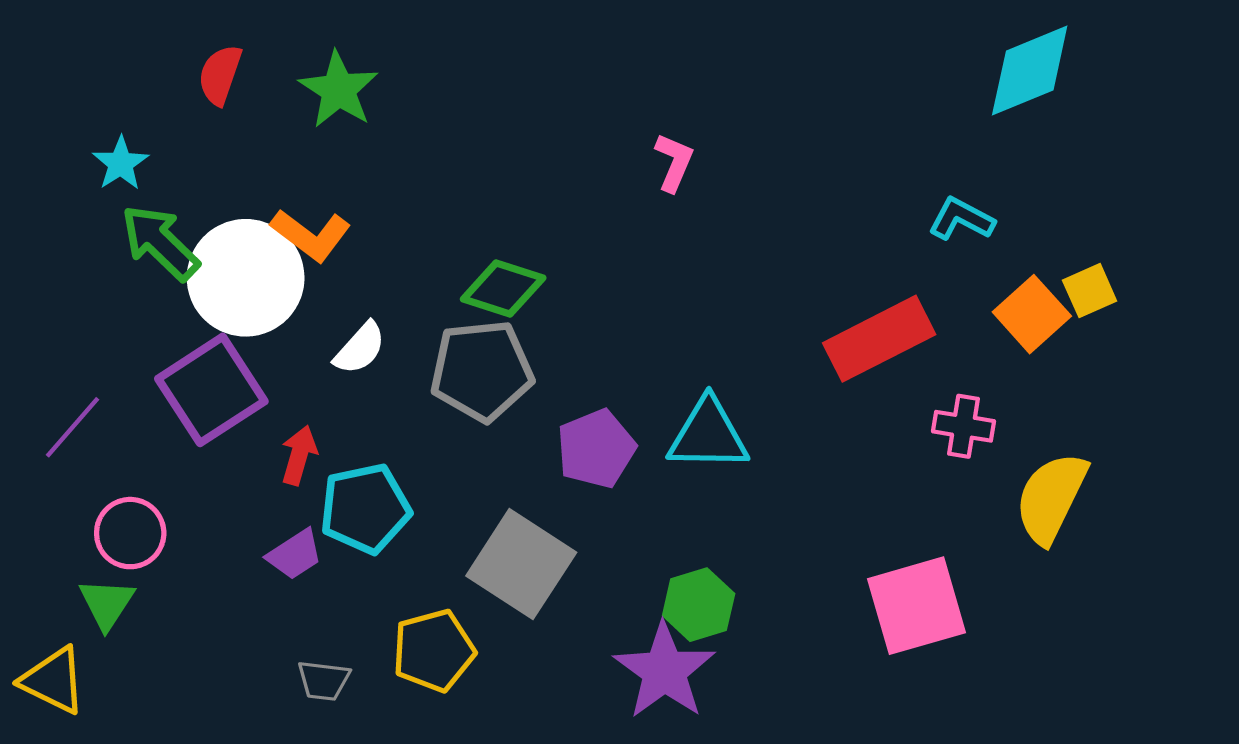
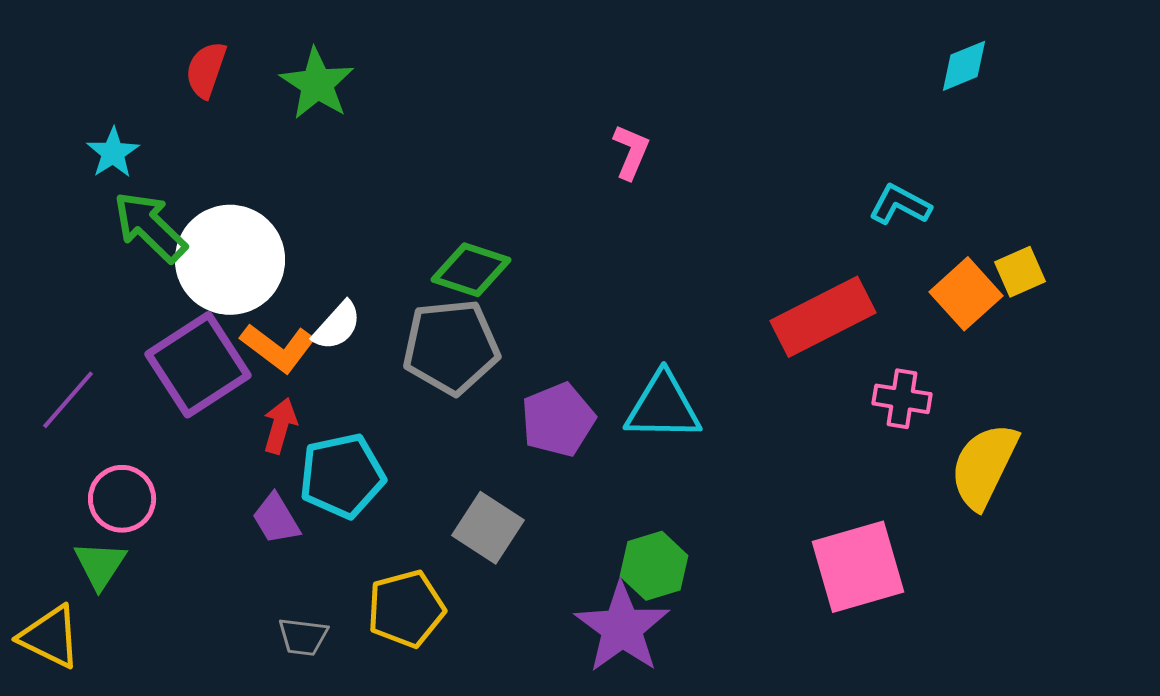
cyan diamond: (1030, 71) -> (964, 66), size x0.6
orange L-shape: (311, 235) -> (278, 348), moved
purple trapezoid: (295, 554) -> (276, 519), turned 92
gray square: (521, 564) -> (488, 528), size x0.7

